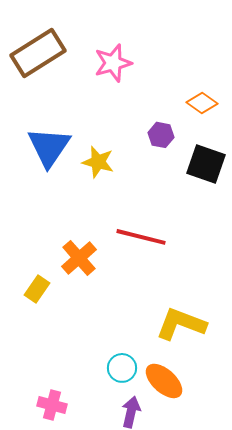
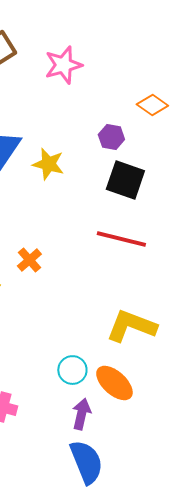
black square: (206, 164) -> (125, 180), moved
red line: (141, 237) -> (121, 239), moved
orange cross: (79, 258) -> (29, 260), size x0.7

